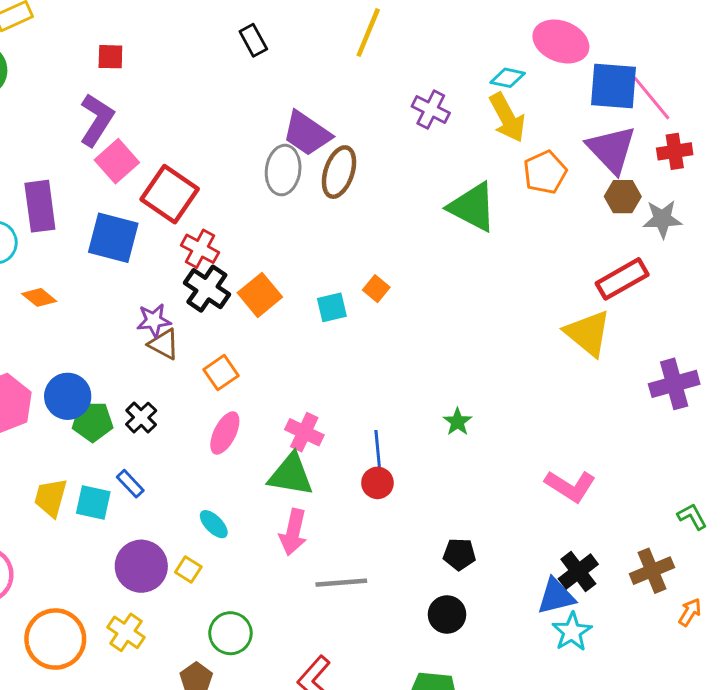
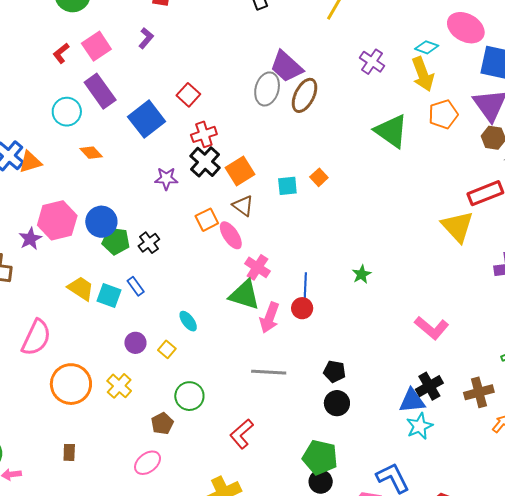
purple L-shape: (97, 120) -> (146, 38), size x0.6
pink square: (117, 161) -> (96, 46), moved
red square: (170, 194) -> (188, 95), size x0.6
purple rectangle: (40, 206) -> (100, 91), turned -36
blue square: (113, 238) -> (147, 119), turned 30
red cross: (200, 249) -> (204, 134), turned 35
brown triangle: (164, 344) -> (243, 206), moved
pink ellipse: (225, 433) -> (231, 235), moved, turned -68
yellow trapezoid: (51, 498) -> (81, 288), turned 100
pink arrow: (293, 532) -> (269, 318), moved
black pentagon: (459, 554) -> (334, 371), moved
purple circle: (141, 566) -> (135, 343), size x0.6

